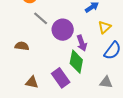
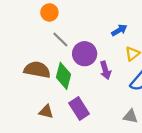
brown semicircle: (22, 46) -> (37, 70), size x1.6
green diamond: (76, 62) -> (63, 76), moved

